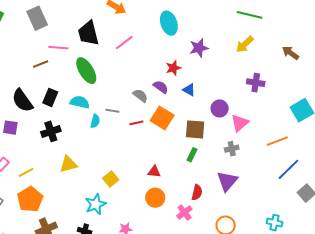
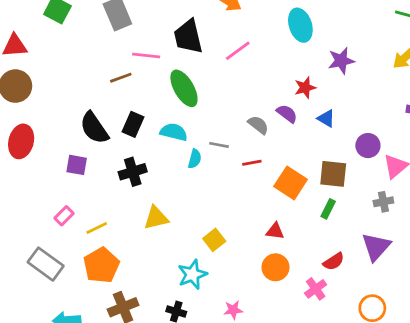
orange square: (162, 118) -> (291, 183), moved
red semicircle: (197, 192) -> (334, 261), turned 42

